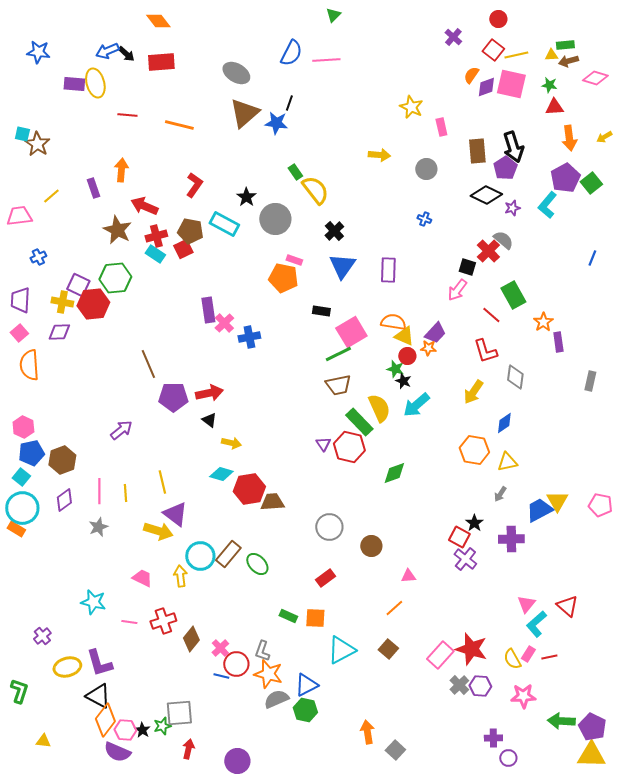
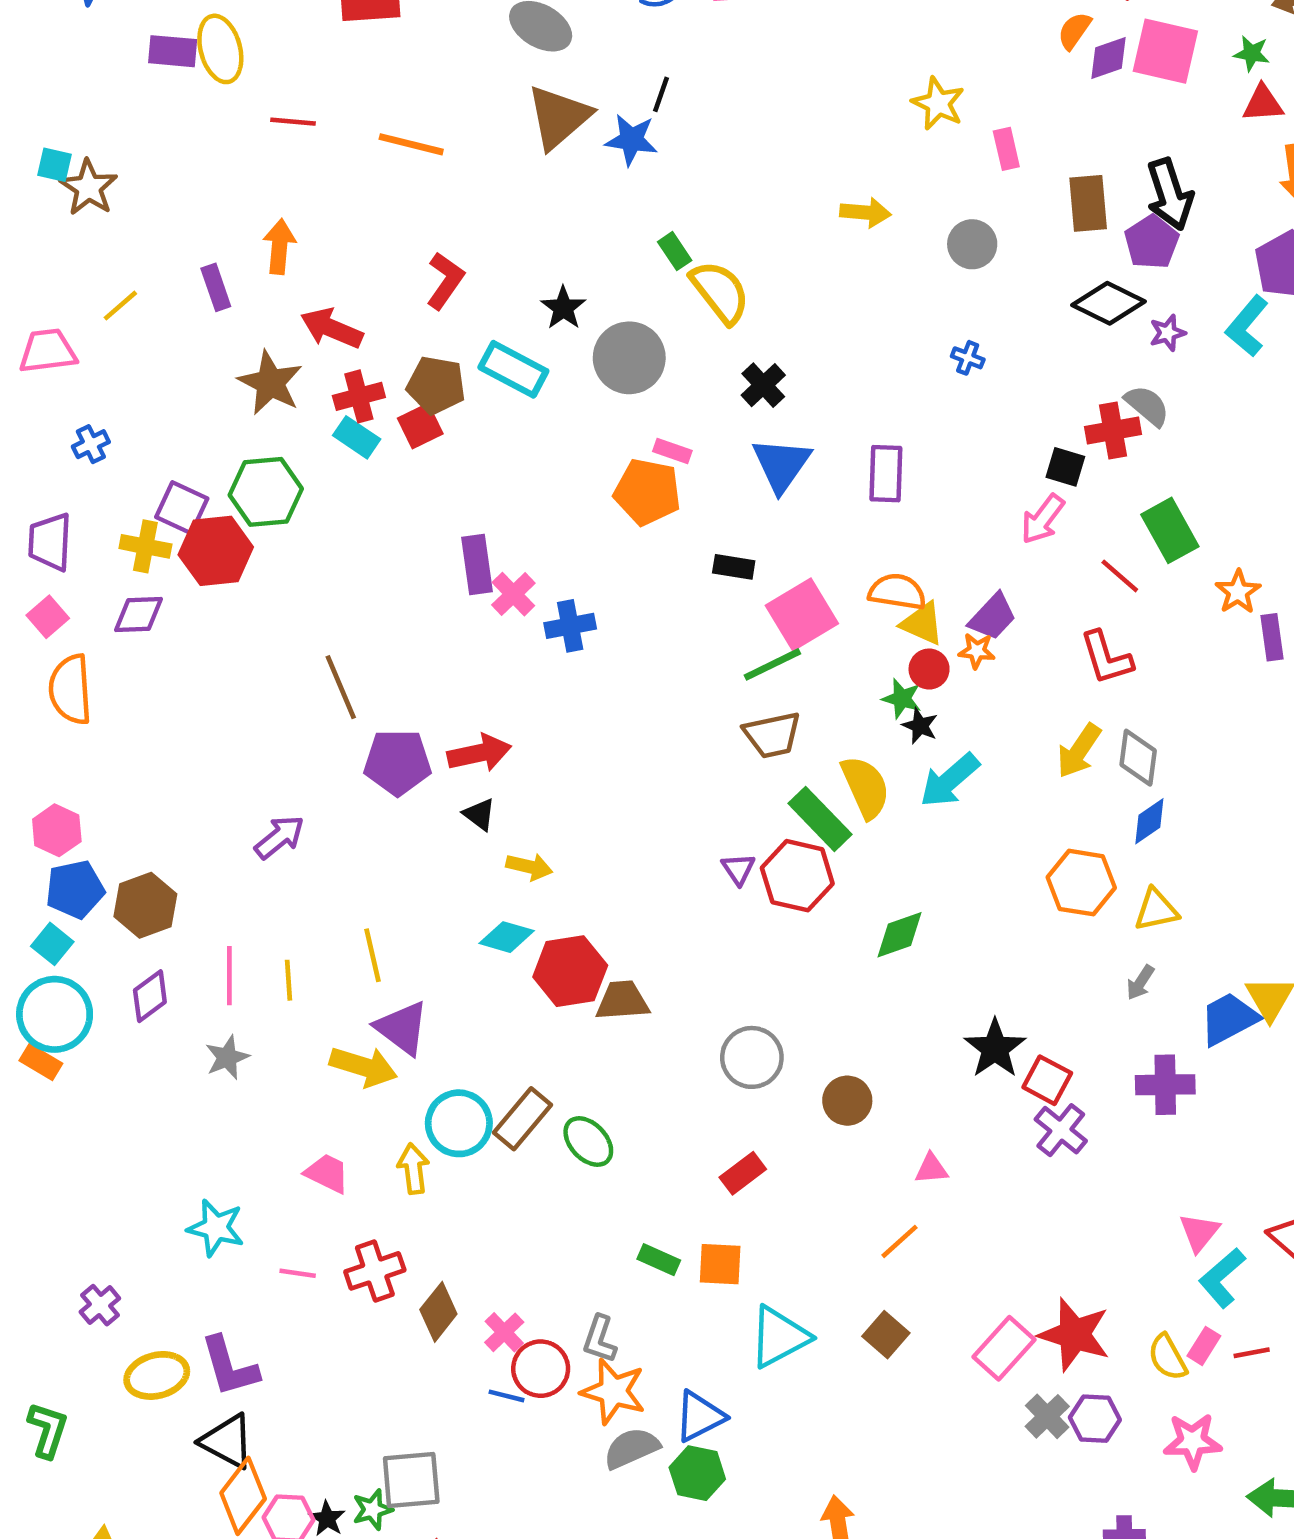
red cross: (488, 251) -> (1113, 431), turned 35
gray diamond: (515, 377) -> (1138, 758), moved
black star: (474, 523) -> (995, 1048), moved, size x1.5

